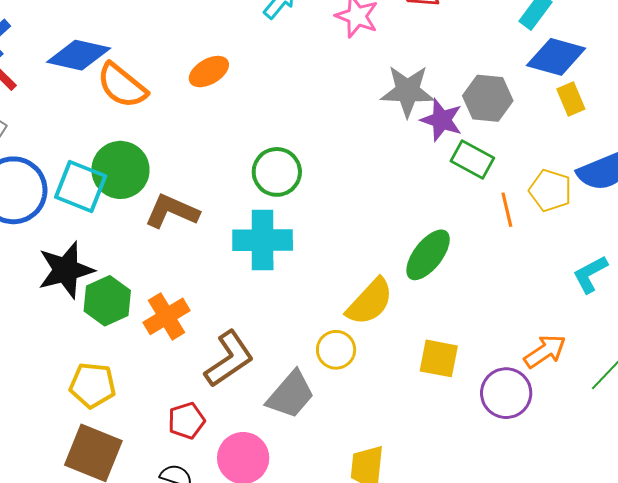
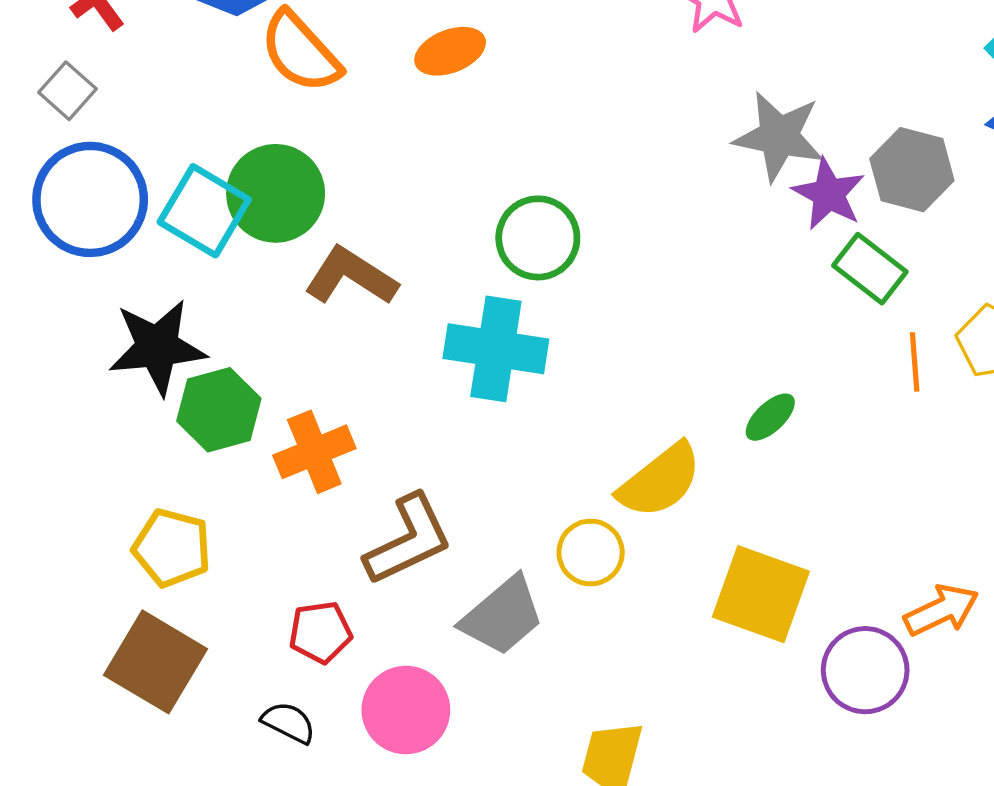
green ellipse: (428, 255) -> (770, 417), size x0.6
yellow square: (439, 358) -> (761, 594), size x1.4

